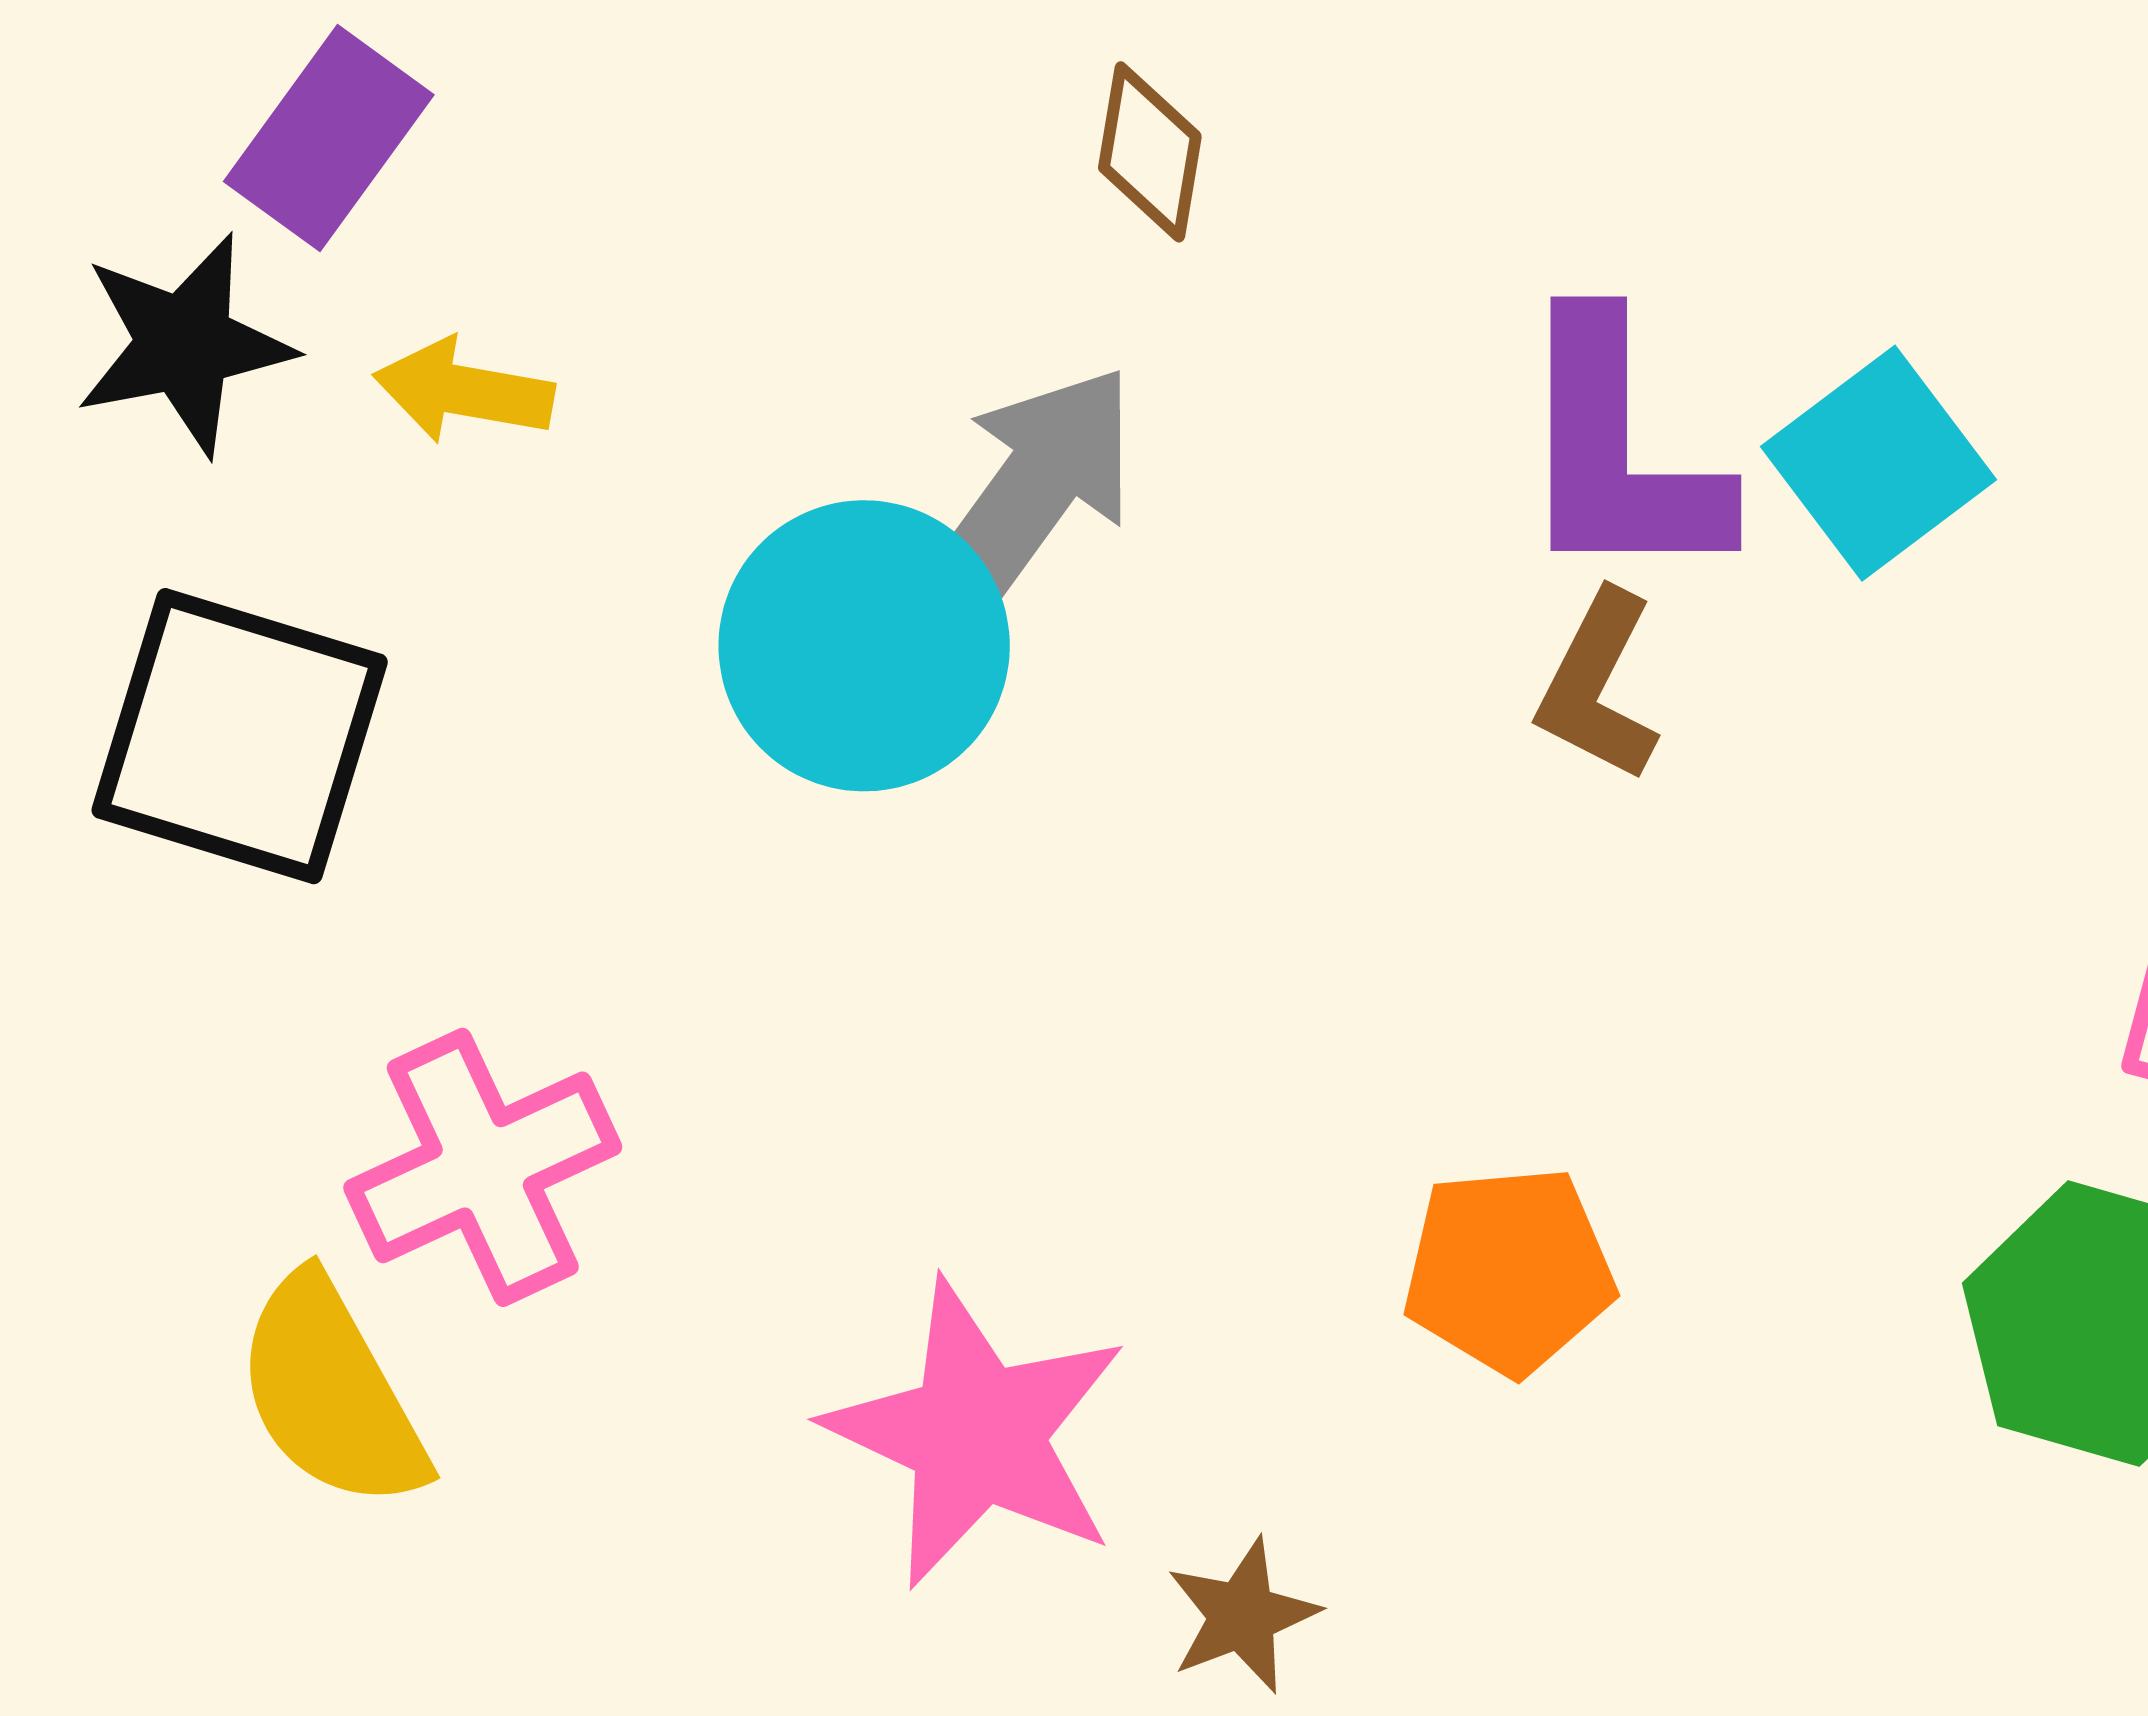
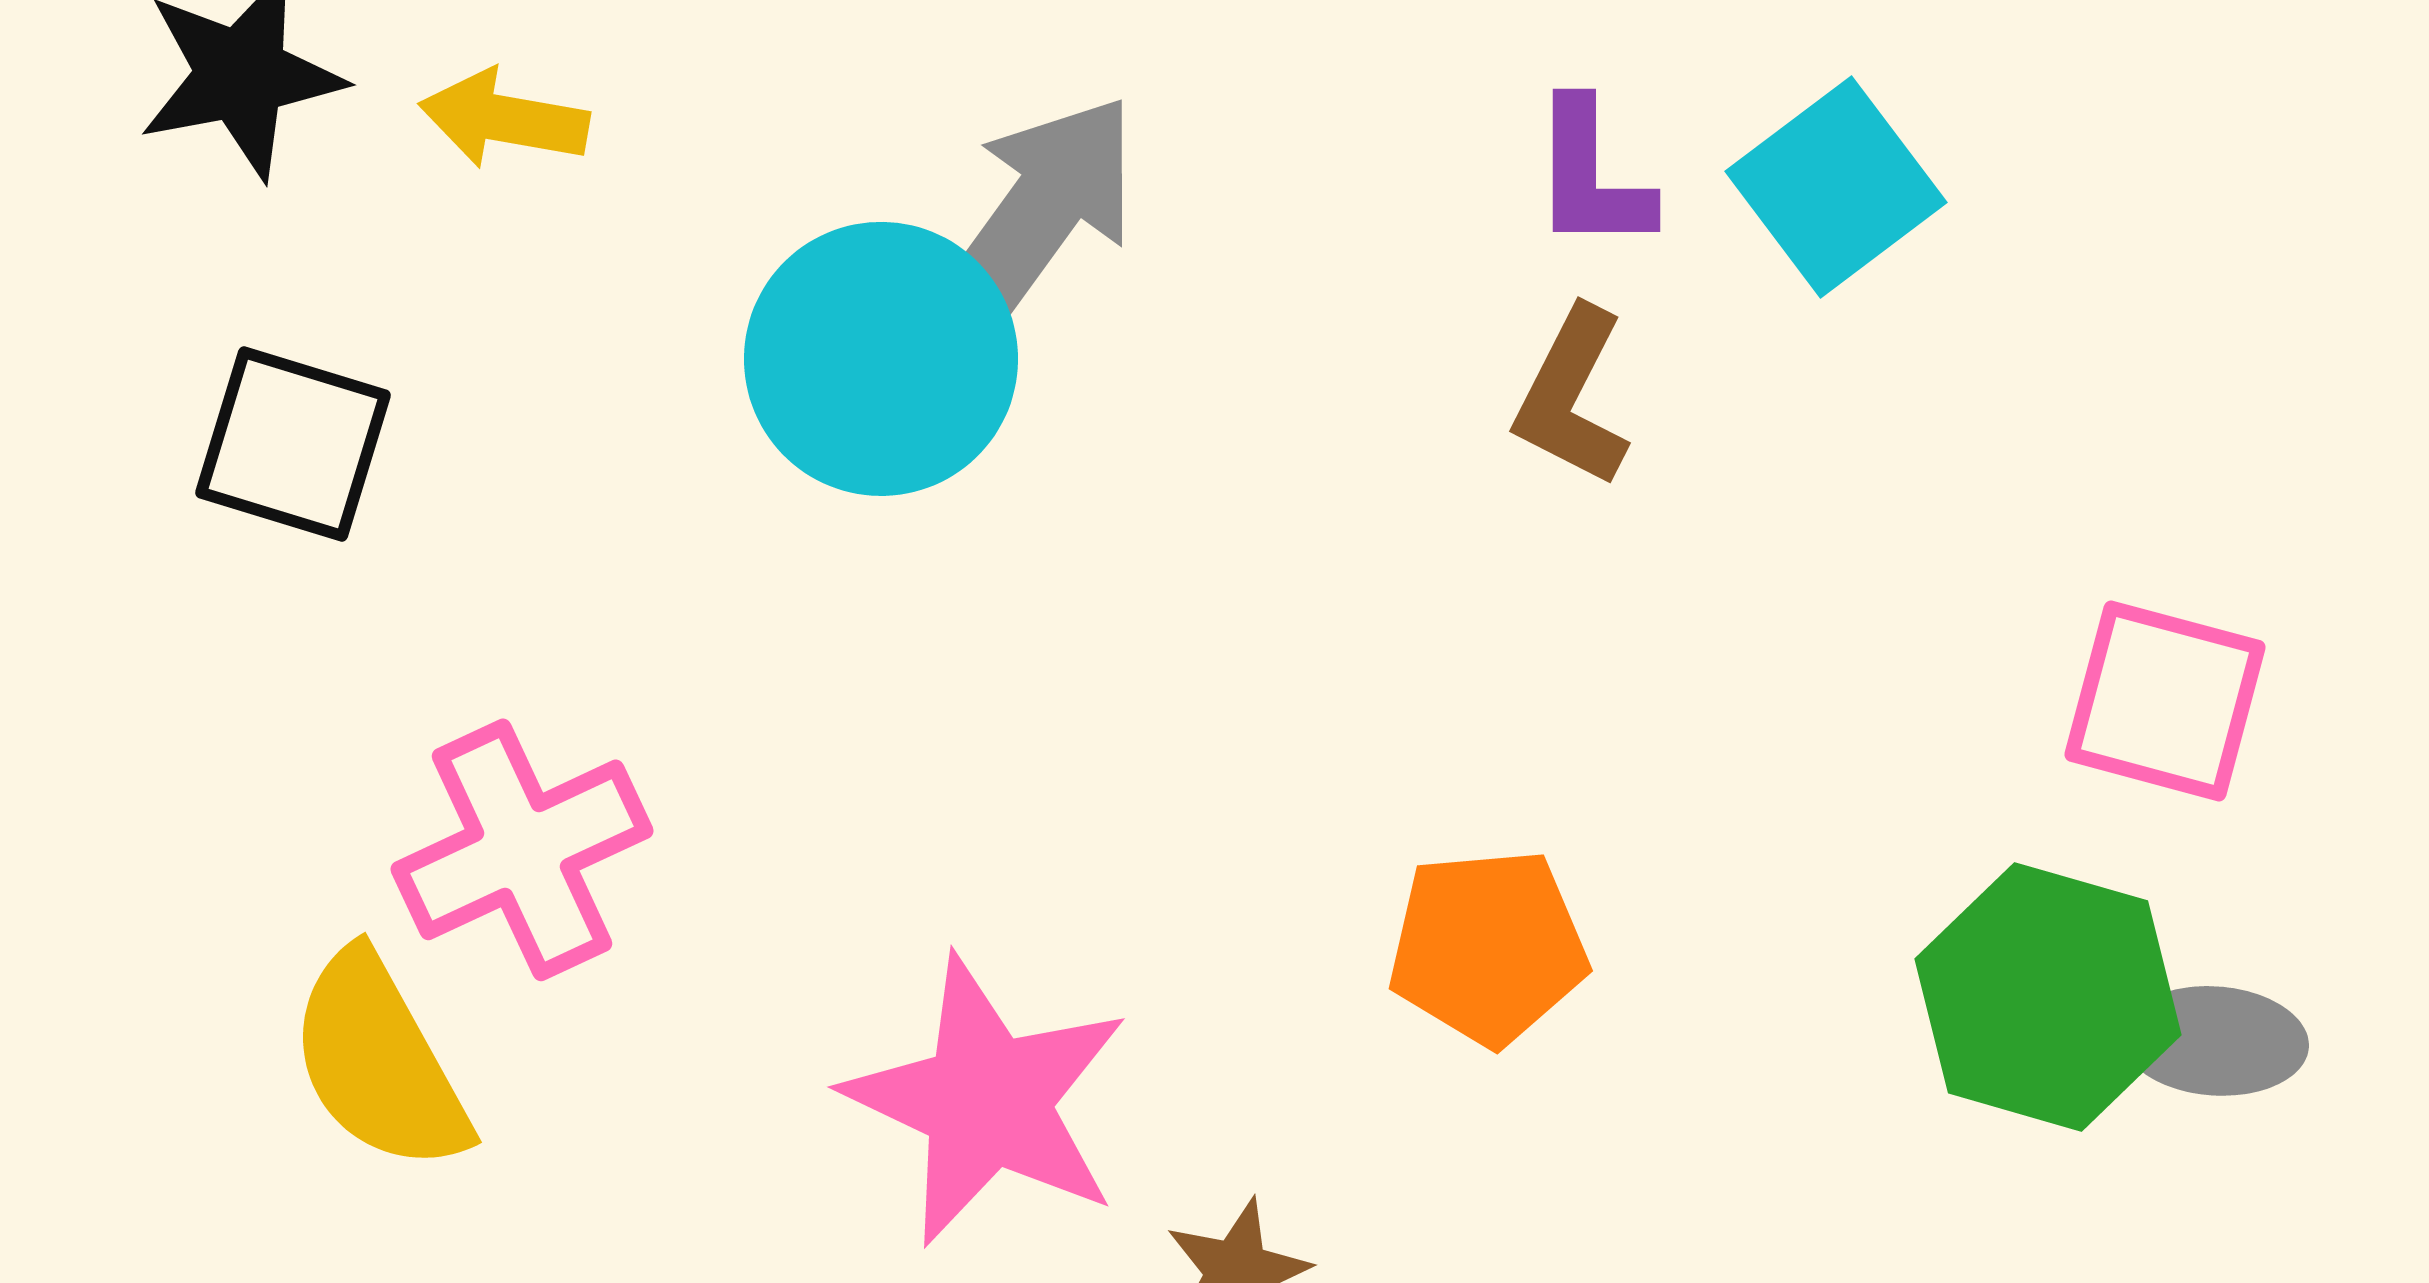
purple L-shape: (1618, 451) -> (1591, 176), size x0.6
black square: (240, 736) -> (293, 444), size x0.7

